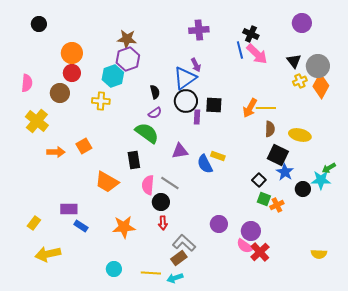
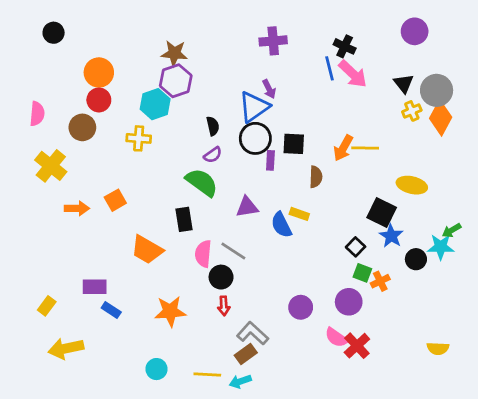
brown semicircle: (270, 129) -> (316, 177), moved
purple circle: (251, 231) -> (349, 302), moved

